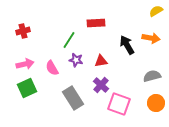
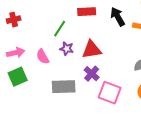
black arrow: (127, 45) -> (118, 17), moved
red triangle: (101, 61) -> (92, 50), size x1.5
gray rectangle: (73, 98) -> (64, 87), turned -60

